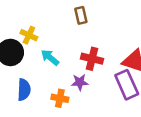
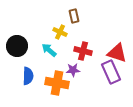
yellow cross: (29, 35) -> (60, 32), moved
orange cross: (60, 98) -> (57, 83), size x1.6

